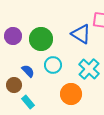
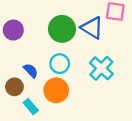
green circle: (41, 39) -> (62, 29), moved
orange circle: (71, 94) -> (56, 90), moved

